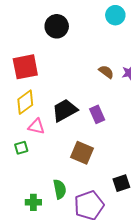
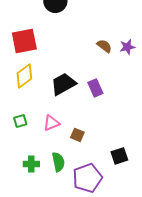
pink triangle: (36, 126) -> (51, 123), moved, turned -36
brown square: (82, 153) -> (77, 135), moved, size x0.6
green cross: (33, 202) -> (31, 164), moved

